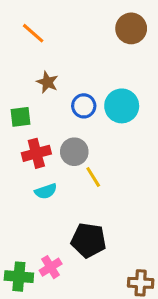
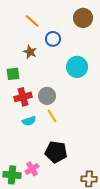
orange line: (33, 33) -> (32, 21), moved
blue circle: (84, 106) -> (53, 39), moved
yellow line: (93, 177) -> (52, 116), moved

